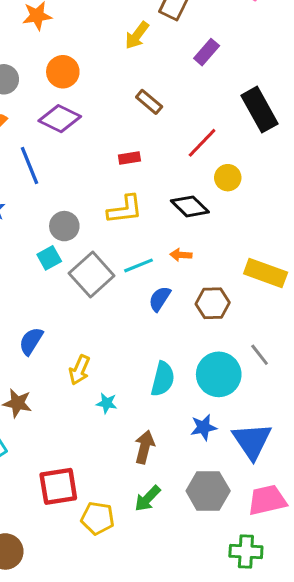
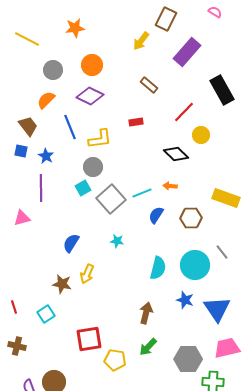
purple rectangle: (207, 52) -> (187, 52), size x1.6
yellow L-shape: (125, 209) -> (100, 139), moved
yellow arrow: (79, 370) -> (87, 274), moved
cyan star: (107, 403) -> (117, 241), moved
blue star: (204, 427) -> (185, 300), turned 30
gray hexagon: (208, 491) -> (188, 359), moved

